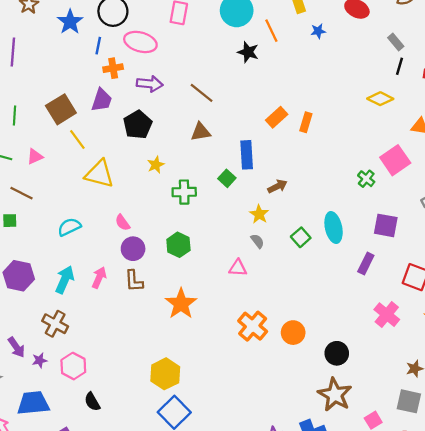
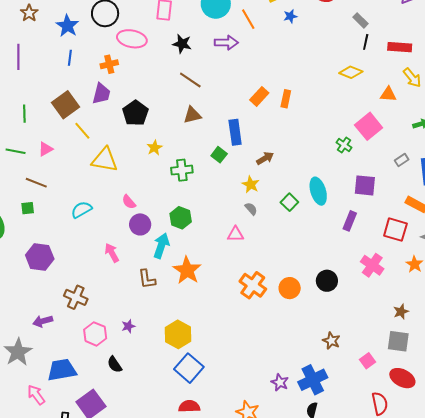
blue line: (98, 46) -> (70, 58), moved
black star: (248, 52) -> (182, 44), moved
purple arrow: (150, 84) -> (226, 43), moved
pink arrow: (99, 278) -> (112, 253), turned -48
cyan arrow: (65, 280) -> (161, 246), moved
brown L-shape: (134, 281) -> (147, 279), moved
purple arrow: (16, 347) -> (43, 321), turned 114
black circle: (337, 353) -> (327, 281), moved
purple star: (40, 360) -> (128, 326), moved
brown star: (335, 395) -> (331, 341), size x0.6

